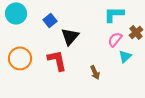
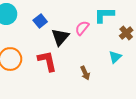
pink semicircle: (115, 39) -> (82, 28), moved

